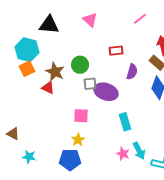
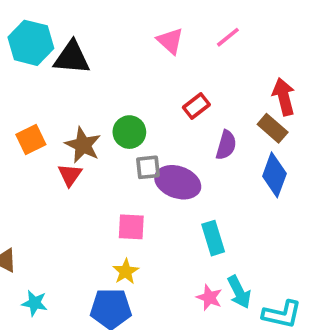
pink line: (140, 19) -> (228, 37), moved
pink triangle: (90, 20) -> (170, 41), moved
cyan hexagon: (27, 50) -> (31, 43), moved
red rectangle: (116, 51) -> (196, 106), turned -32
red triangle: (48, 88) -> (70, 175), turned 40

